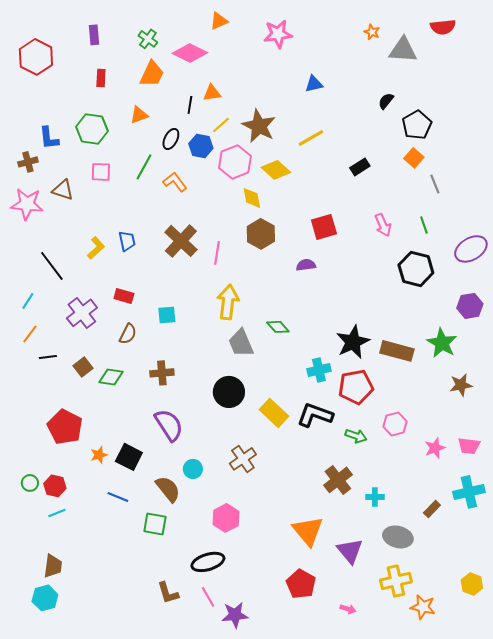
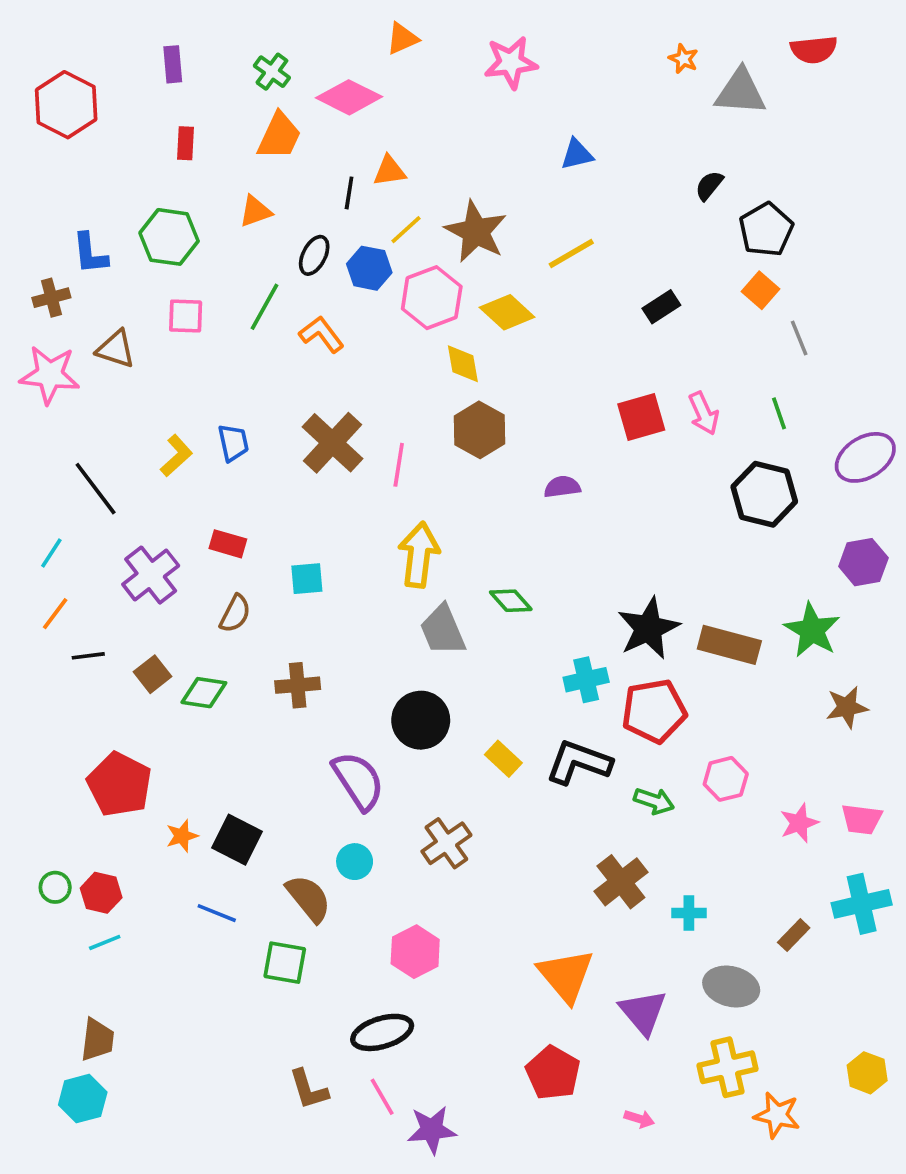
red square: (324, 227) -> (641, 417), moved
yellow rectangle: (274, 413) -> (503, 759), size x0.7
purple semicircle: (169, 425) -> (358, 781), moved

